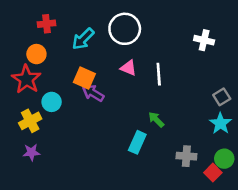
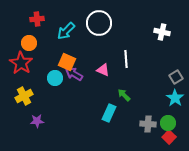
pink triangle: (128, 68) -> (103, 70), moved
cyan circle: (52, 102) -> (55, 78), moved
purple star: (31, 152) -> (37, 121), moved
green circle: (224, 159) -> (168, 123), moved

